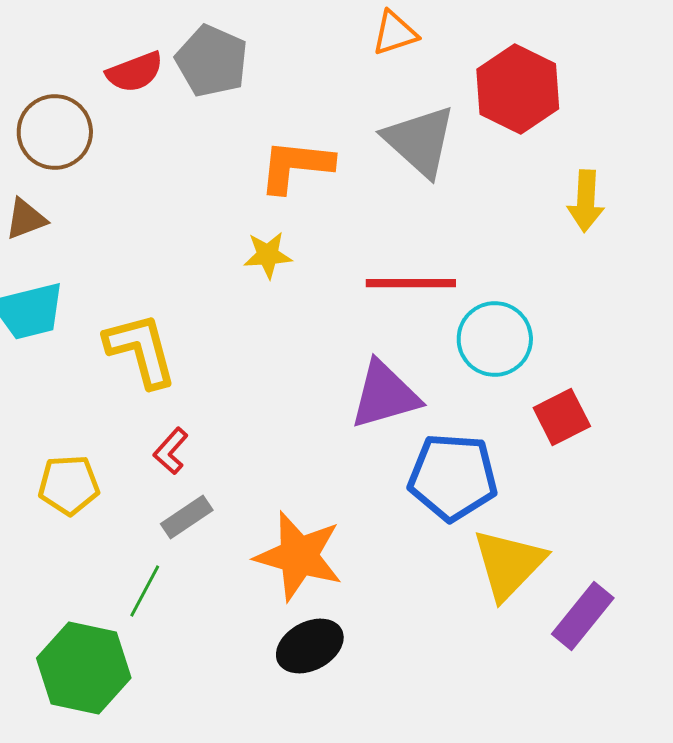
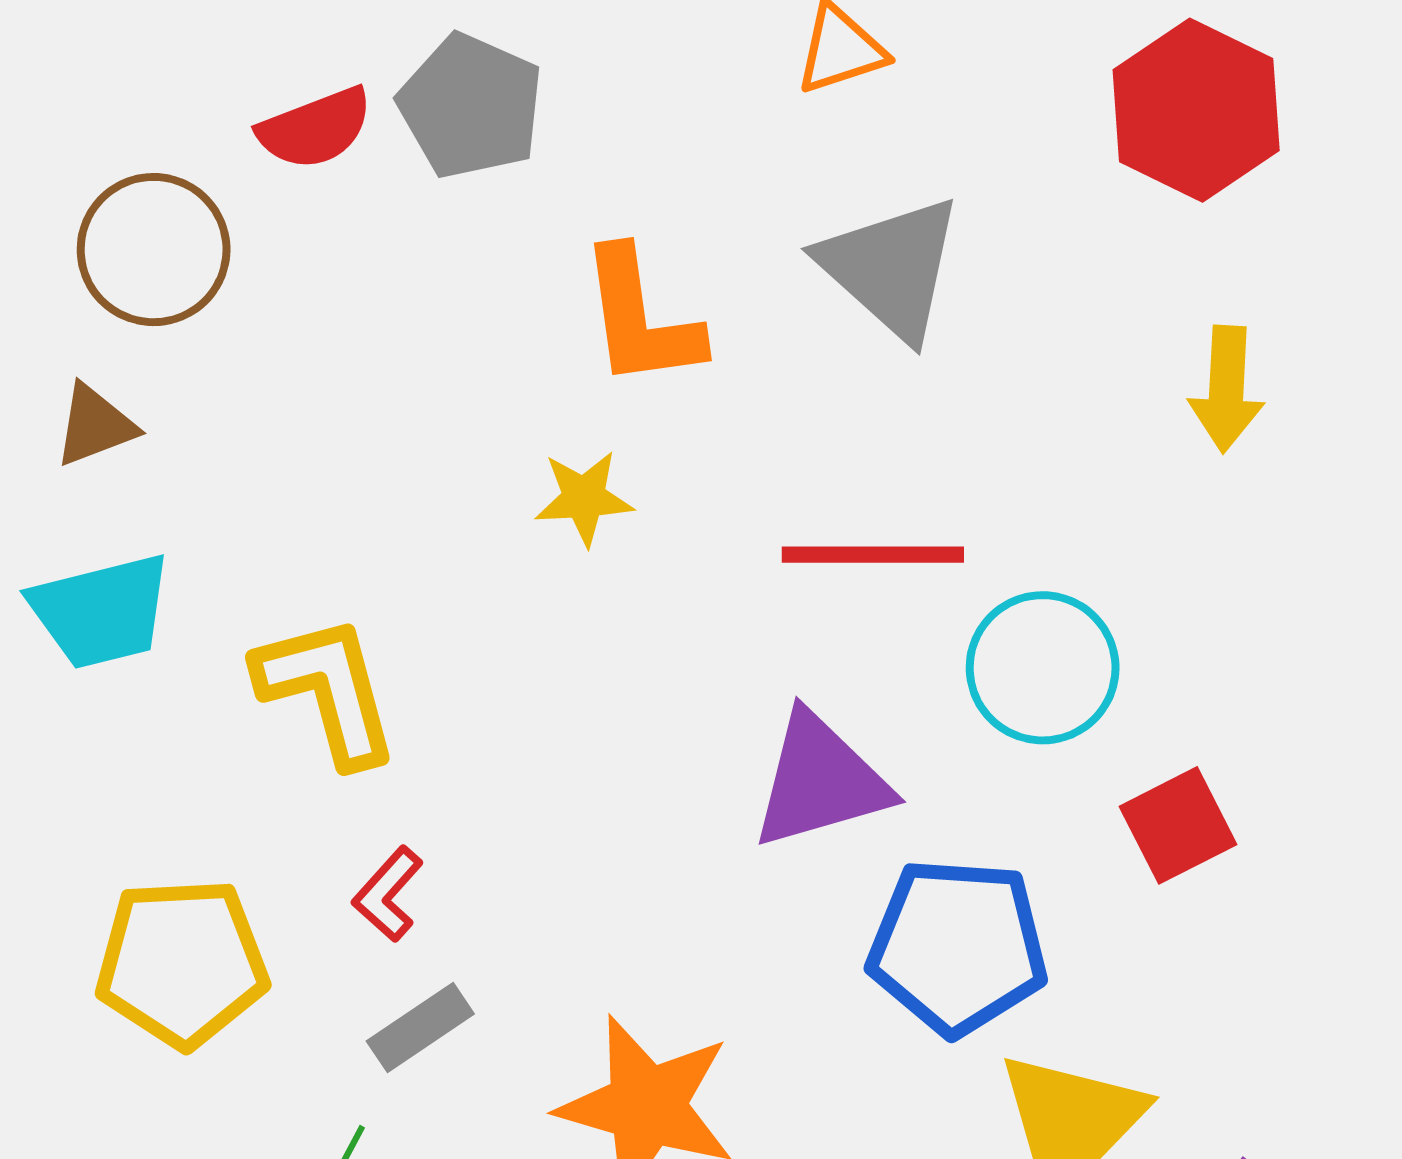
red hexagon: (518, 89) -> (1196, 110), moved
orange L-shape: (296, 166) -> (641, 318), turned -104
yellow pentagon: (69, 485) -> (182, 963), size x1.4

